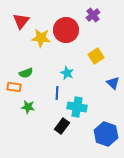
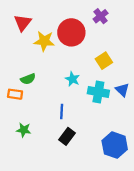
blue line: (57, 93) -> (62, 111), moved
green star: (28, 107) -> (24, 130), moved
cyan cross: (77, 107) -> (98, 92), moved

